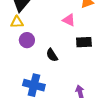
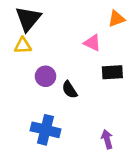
purple circle: (27, 40) -> (46, 76), moved

